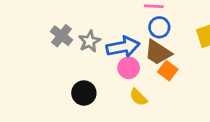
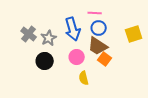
blue arrow: (123, 47) -> (73, 29), moved, turned 85
black circle: (84, 93) -> (45, 61), moved
yellow semicircle: (138, 97) -> (84, 78), turned 32

